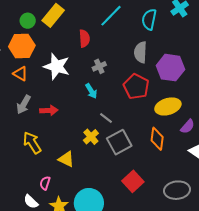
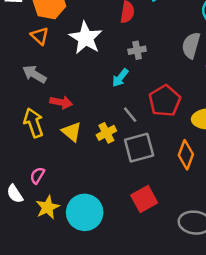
red pentagon: (136, 87) -> (165, 101), moved
cyan arrow: (91, 91) -> (120, 78), turned 56
gray arrow: (24, 105) -> (34, 74), turned 78
red arrow: (49, 110) -> (61, 102), moved
yellow triangle: (66, 159) -> (72, 132), moved

